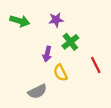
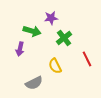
green arrow: (20, 21) -> (32, 31), moved
purple arrow: (47, 54) -> (20, 49), moved

